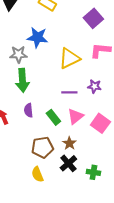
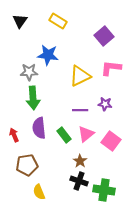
purple semicircle: (28, 110) -> (39, 128), size x1.5
brown pentagon: (42, 147) -> (27, 165), moved
black cross: (68, 163) -> (79, 181), turned -30
green cross: (93, 172) -> (104, 190), size x1.5
yellow semicircle: (37, 174) -> (39, 192), moved

